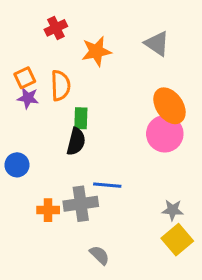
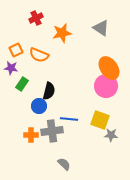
orange semicircle: (61, 86) -> (39, 55), turned 114
purple star: (28, 98) -> (11, 68), moved
green rectangle: (81, 118) -> (22, 84), moved, turned 32
blue circle: (17, 165) -> (39, 106), moved
yellow square: (177, 240) -> (100, 120), moved, turned -30

